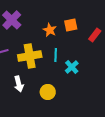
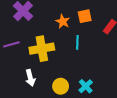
cyan line: (56, 55) -> (77, 42), moved
cyan cross: (72, 67) -> (86, 86), moved

